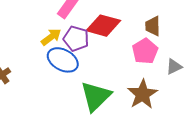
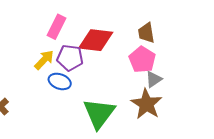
blue ellipse: (63, 60) -> (60, 81), size x0.7
gray triangle: (174, 67) -> (154, 79), moved

